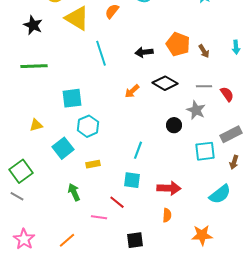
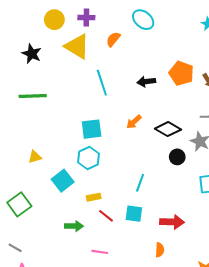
black diamond: (165, 83) -> (168, 129), moved
cyan square: (72, 98) -> (92, 129), moved
green arrow: (74, 192) -> (74, 226), turned 114
gray line: (17, 196) -> (15, 248), moved
red line: (117, 202) -> (106, 216), moved
orange semicircle: (167, 215) -> (160, 250), moved

